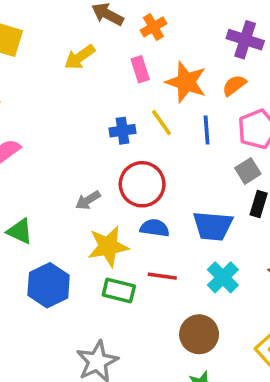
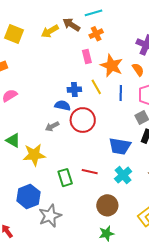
yellow arrow: (80, 57) -> (50, 31), moved
orange semicircle: (234, 85) -> (138, 70), turned 88
blue semicircle: (155, 228) -> (63, 106), moved
yellow star: (108, 246) -> (34, 155), moved
blue hexagon: (49, 285) -> (28, 196), moved
green rectangle: (119, 290) -> (65, 178), turned 54

